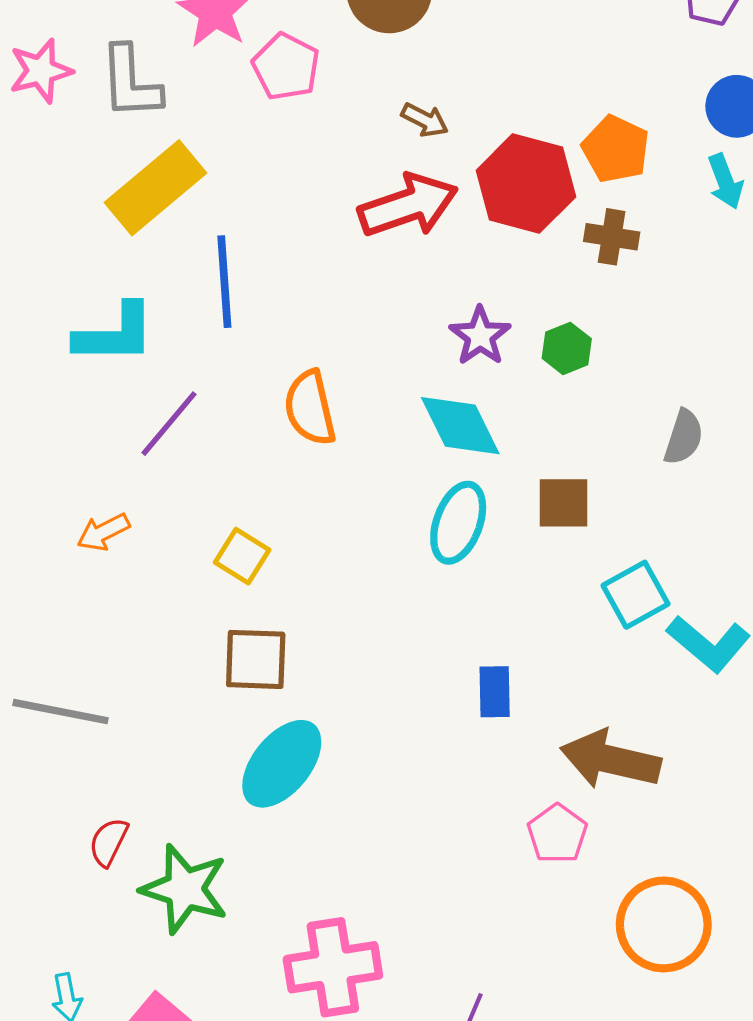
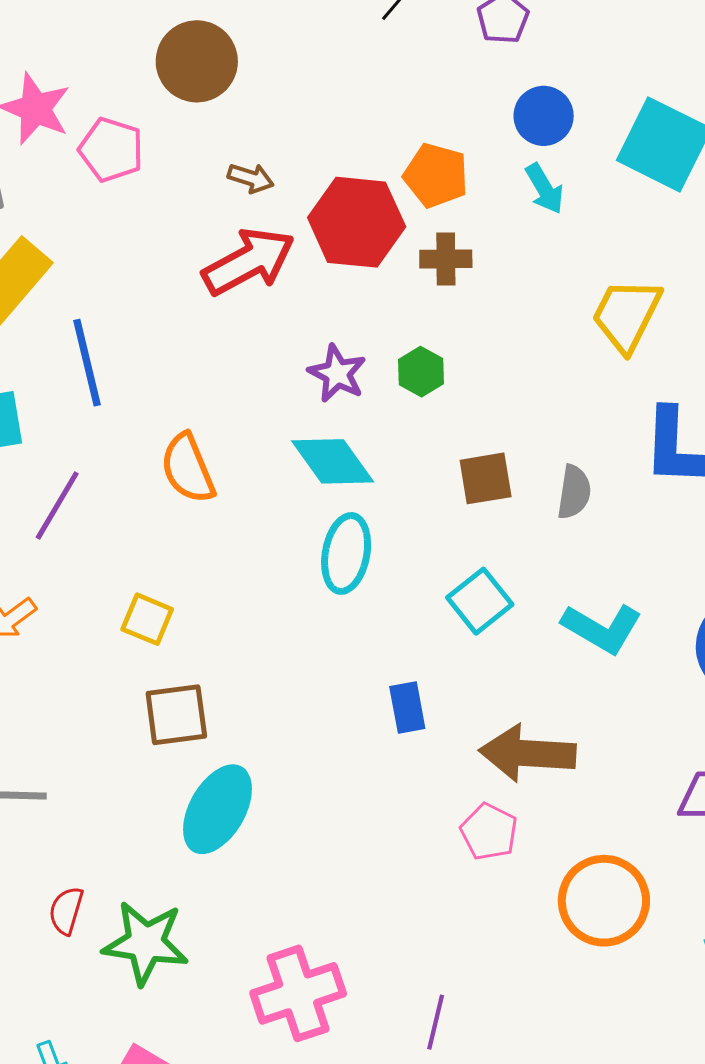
gray semicircle: (684, 437) -> (574, 492), moved
brown square: (564, 503) -> (486, 478), moved
cyan square: (636, 595) -> (480, 601), moved

